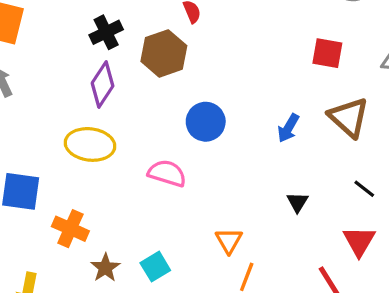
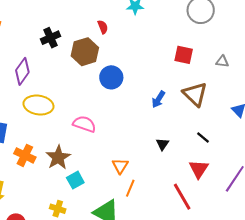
purple diamond: (103, 84) -> (22, 71), moved
blue circle: (206, 122) -> (111, 77), moved
brown star: (105, 268) -> (58, 157), moved, size x1.4

